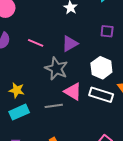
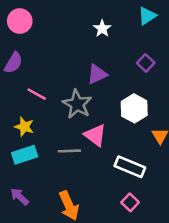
purple square: (107, 31) -> (146, 63), turned 32
pink line: (36, 43) -> (37, 94), moved
white rectangle: (101, 95) -> (130, 167), moved

